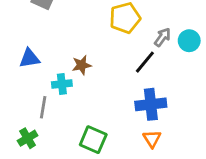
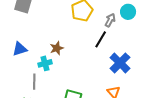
cyan circle: (189, 41) -> (128, 12), moved
blue cross: (151, 104) -> (120, 63), moved, turned -30

